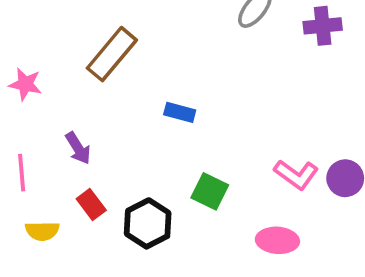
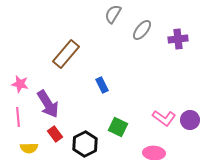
pink star: (25, 84) -> (20, 84), moved
blue rectangle: (180, 112) -> (102, 85), turned 49
purple arrow: (78, 148) -> (48, 104), size x1.6

